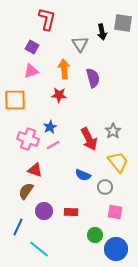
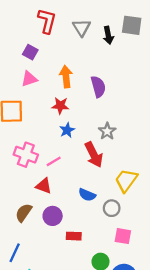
gray triangle: (80, 44) -> (82, 28), moved
blue star: (50, 127) -> (67, 130), moved
gray star: (113, 131) -> (107, 131), moved
yellow trapezoid: (118, 162) -> (126, 180), turned -105
red triangle: (35, 170) -> (44, 186), moved
purple circle: (44, 211) -> (53, 216), moved

